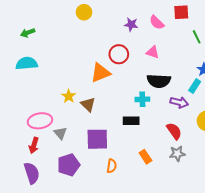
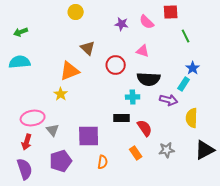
red circle: (119, 54) -> (116, 65), moved
orange triangle: (100, 73) -> (70, 71), moved
brown triangle: (88, 104) -> (88, 48), moved
red semicircle: (174, 131) -> (145, 128), moved

